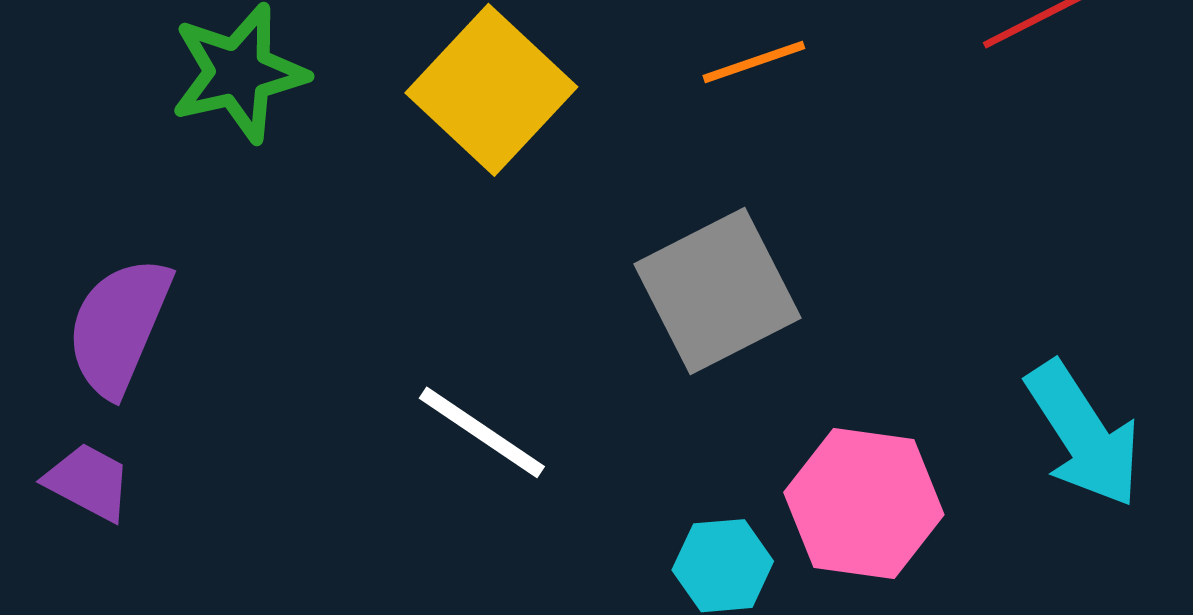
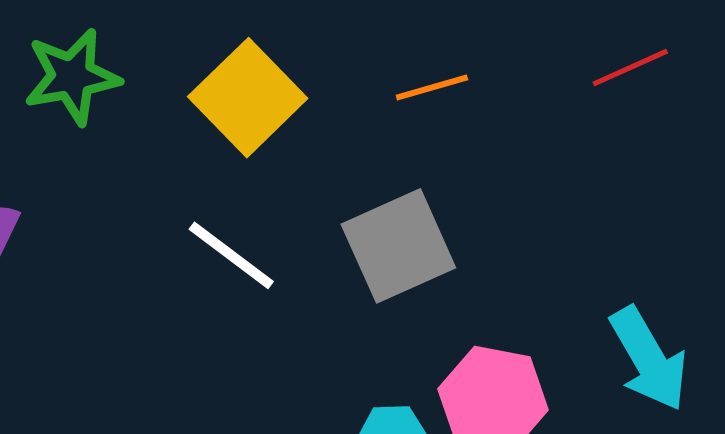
white line: (482, 432) -> (231, 255), moved

